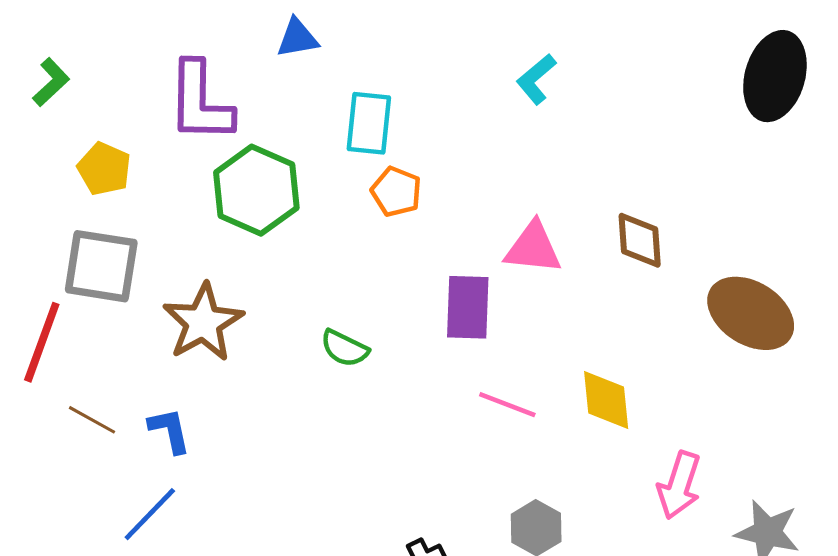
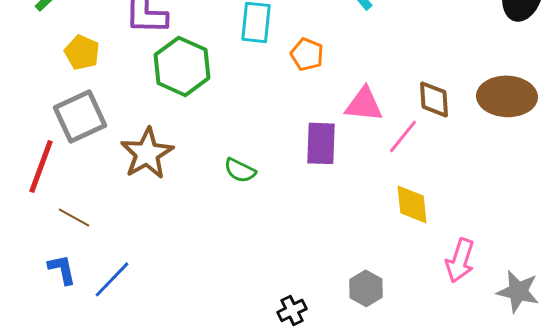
orange pentagon: (396, 192) -> (307, 54), moved
gray square: (101, 266) -> (80, 116), turned -34
brown ellipse: (751, 313) -> (507, 96), moved, turned -30
pink line: (507, 405) -> (403, 136), moved, turned -72
blue L-shape: (170, 430) -> (62, 269), moved

